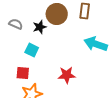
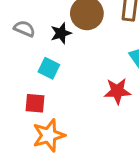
red star: (67, 75) -> (117, 91), moved

